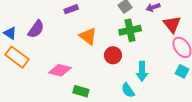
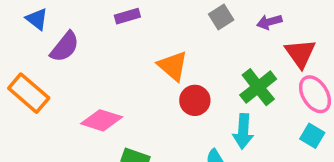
green cross: (130, 30) -> (258, 87), moved, turned -30
blue triangle: (10, 33) -> (37, 19), moved
orange triangle: (88, 36) -> (173, 66), moved

